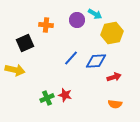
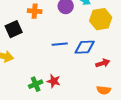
blue line: (71, 58) -> (60, 44), turned 42

